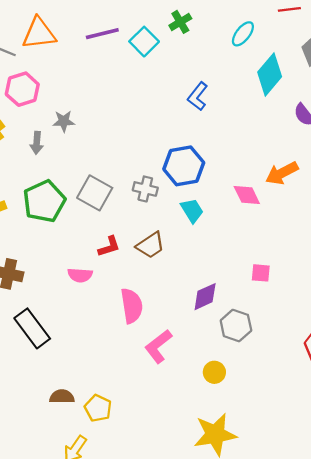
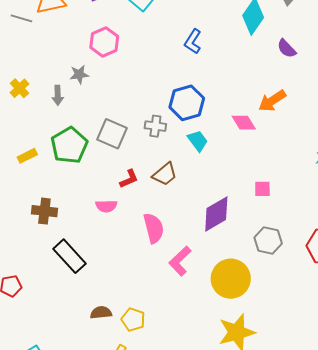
pink hexagon: (22, 89) -> (104, 42), moved
purple diamond: (205, 297) -> (216, 214), size x1.4
gray hexagon: (236, 325) -> (268, 240), moved
yellow circle: (214, 372) -> (231, 279), size x2.0

